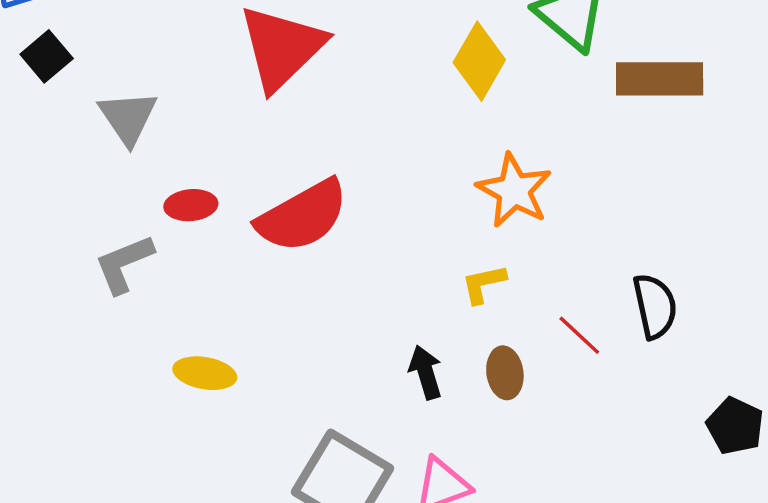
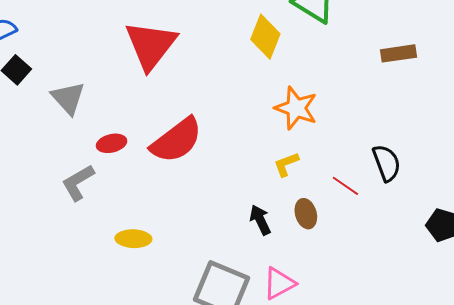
brown rectangle: (660, 79) -> (398, 53), moved, size x0.7

